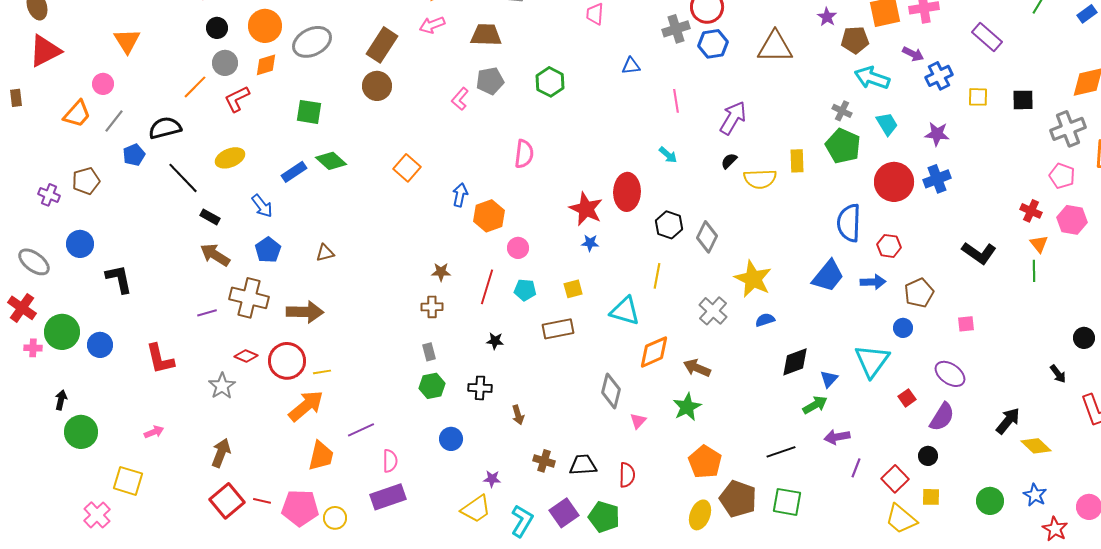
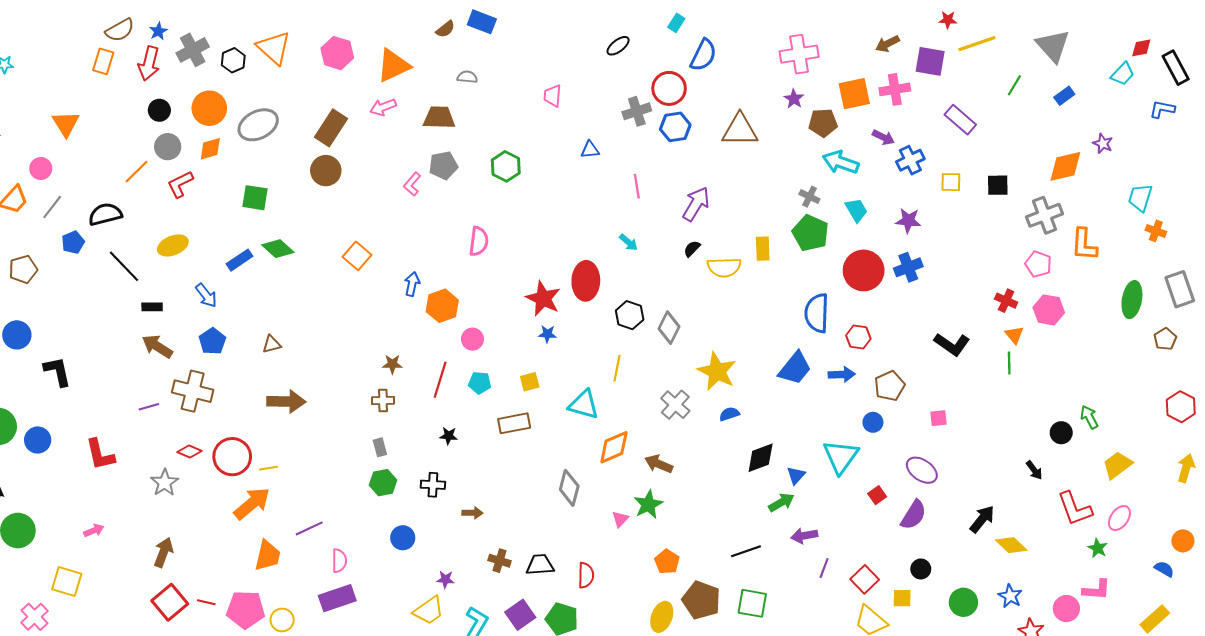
black rectangle: (210, 217) -> (152, 307), turned -30
brown arrow: (305, 312) -> (286, 402), moved
brown arrow: (518, 415) -> (472, 513), turned -72
pink triangle: (638, 421) -> (620, 519), moved
black circle: (928, 456) -> (921, 569), moved
orange pentagon: (705, 462) -> (667, 562), size x0.7

